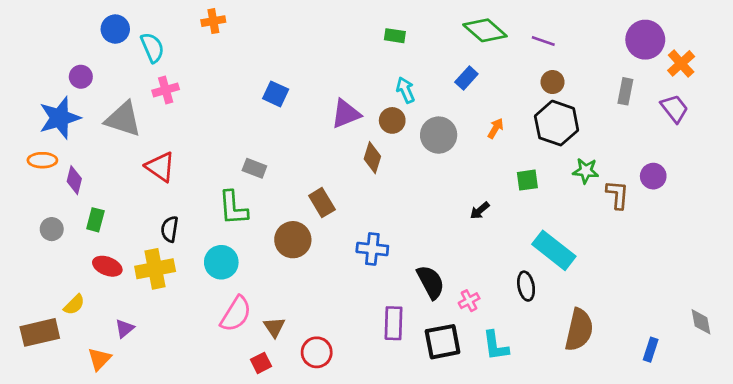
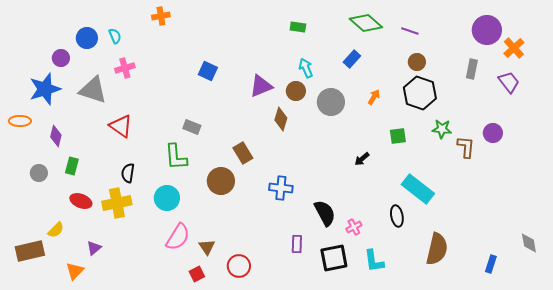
blue circle: (115, 29) -> (87, 38), moved
cyan semicircle: (152, 48) -> (115, 36), size x0.7
orange ellipse: (42, 160) -> (20, 121), moved
purple rectangle: (394, 323) -> (297, 244), size x0.7

